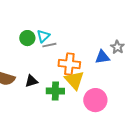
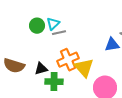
orange cross: (69, 64) -> (68, 60), moved, turned -30
green cross: (55, 91) -> (54, 82), moved

